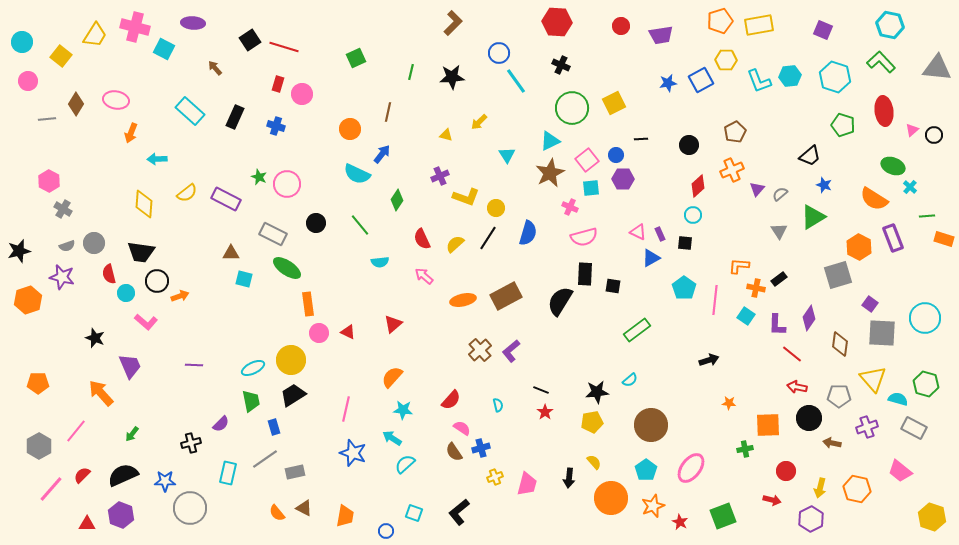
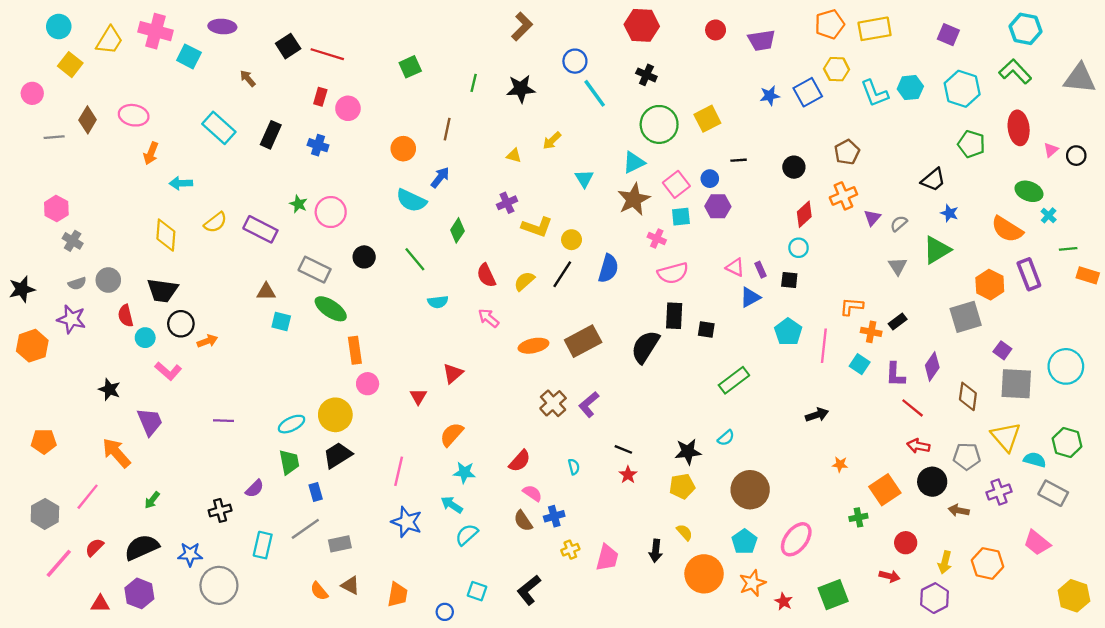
cyan circle: (22, 42) -> (59, 27), moved
red triangle: (348, 332) -> (418, 396), moved, turned 35
orange square: (768, 425) -> (885, 490), turned -32

